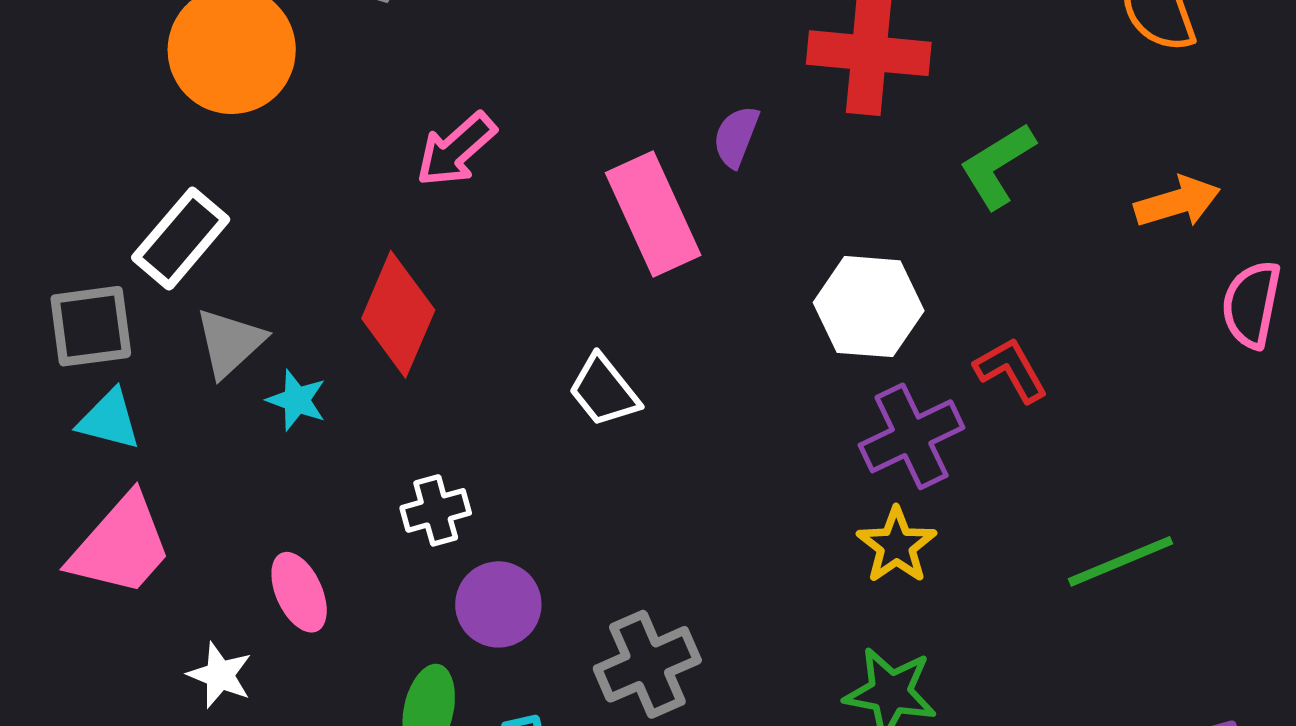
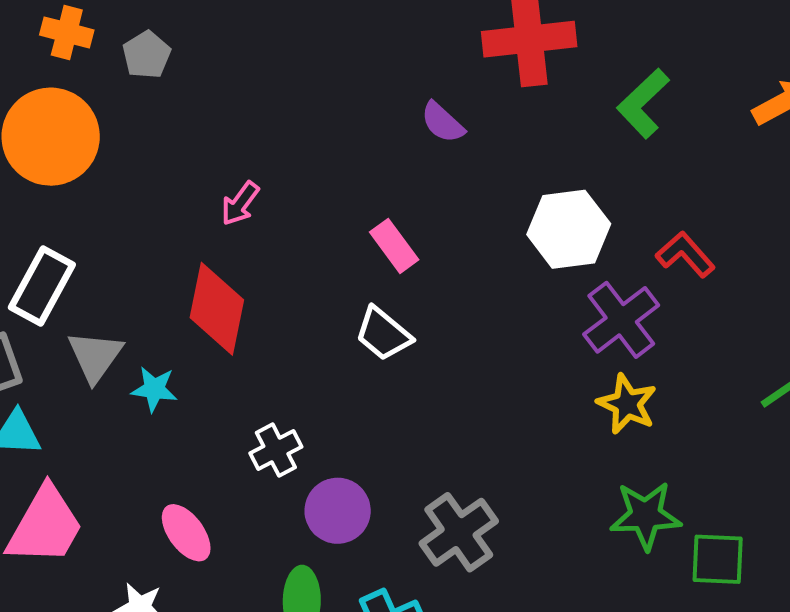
purple semicircle: (736, 136) -> (443, 122), turned -57
pink arrow: (456, 150) -> (240, 204), moved, size x0.7
pink rectangle: (653, 214) -> (394, 246), moved, size x0.6

